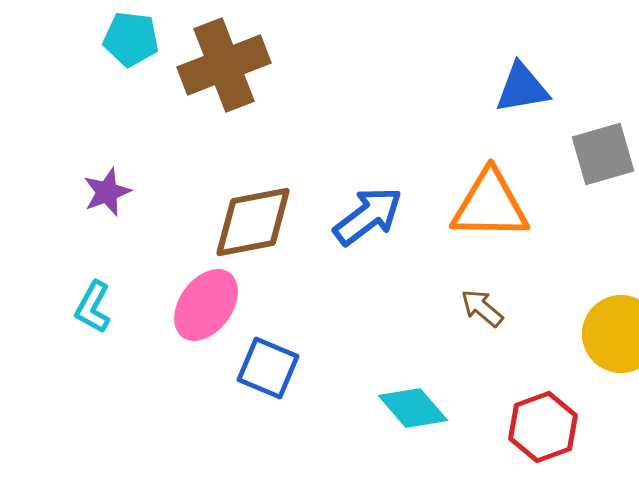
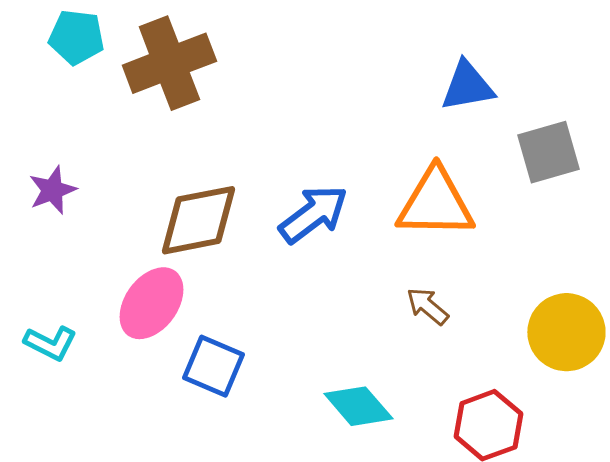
cyan L-shape: (93, 307) -> (50, 343), moved, turned -92

